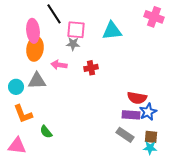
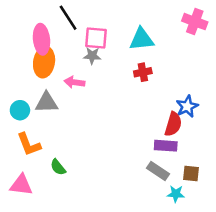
red cross: (91, 68) -> (143, 72), moved
red semicircle: (137, 98) -> (173, 124), turned -84
blue star: (148, 112) -> (187, 106), moved
cyan star: (150, 148) -> (176, 194), moved

